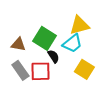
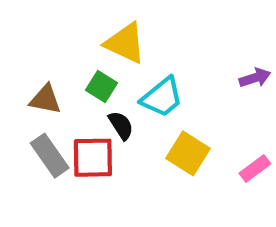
yellow triangle: (79, 25) -> (125, 43), moved, turned 40
green square: (44, 38) -> (102, 86), size x0.6

